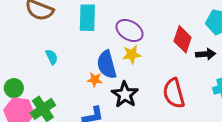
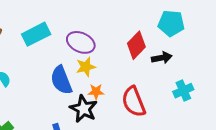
cyan rectangle: (87, 18) -> (36, 34), turned 68
red diamond: (183, 39) -> (136, 45), turned 32
orange star: (95, 80) -> (96, 92), moved

